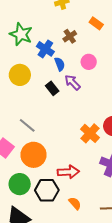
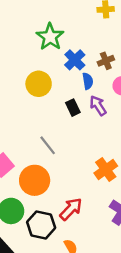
brown cross: (70, 36) -> (106, 61), moved
gray line: (27, 125) -> (48, 145), moved
red arrow: (68, 172) -> (71, 209), turned -55

